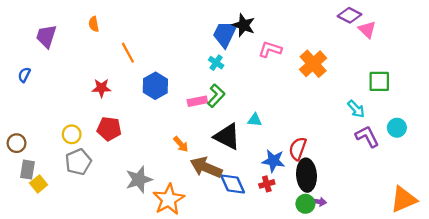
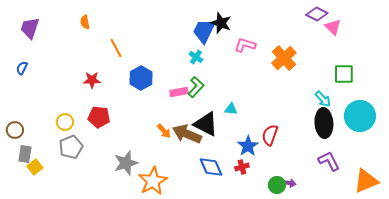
purple trapezoid: (46, 36) -> (30, 28), moved
cyan circle: (397, 128) -> (360, 116), size x1.8
purple L-shape: (367, 137) -> (329, 161), moved
blue star: (273, 161) -> (248, 146), turned 30
brown arrow: (206, 167) -> (187, 134), moved
black ellipse: (306, 175) -> (324, 123), moved

